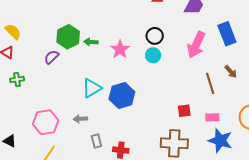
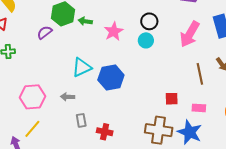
blue star: (220, 141) -> (190, 132), moved

